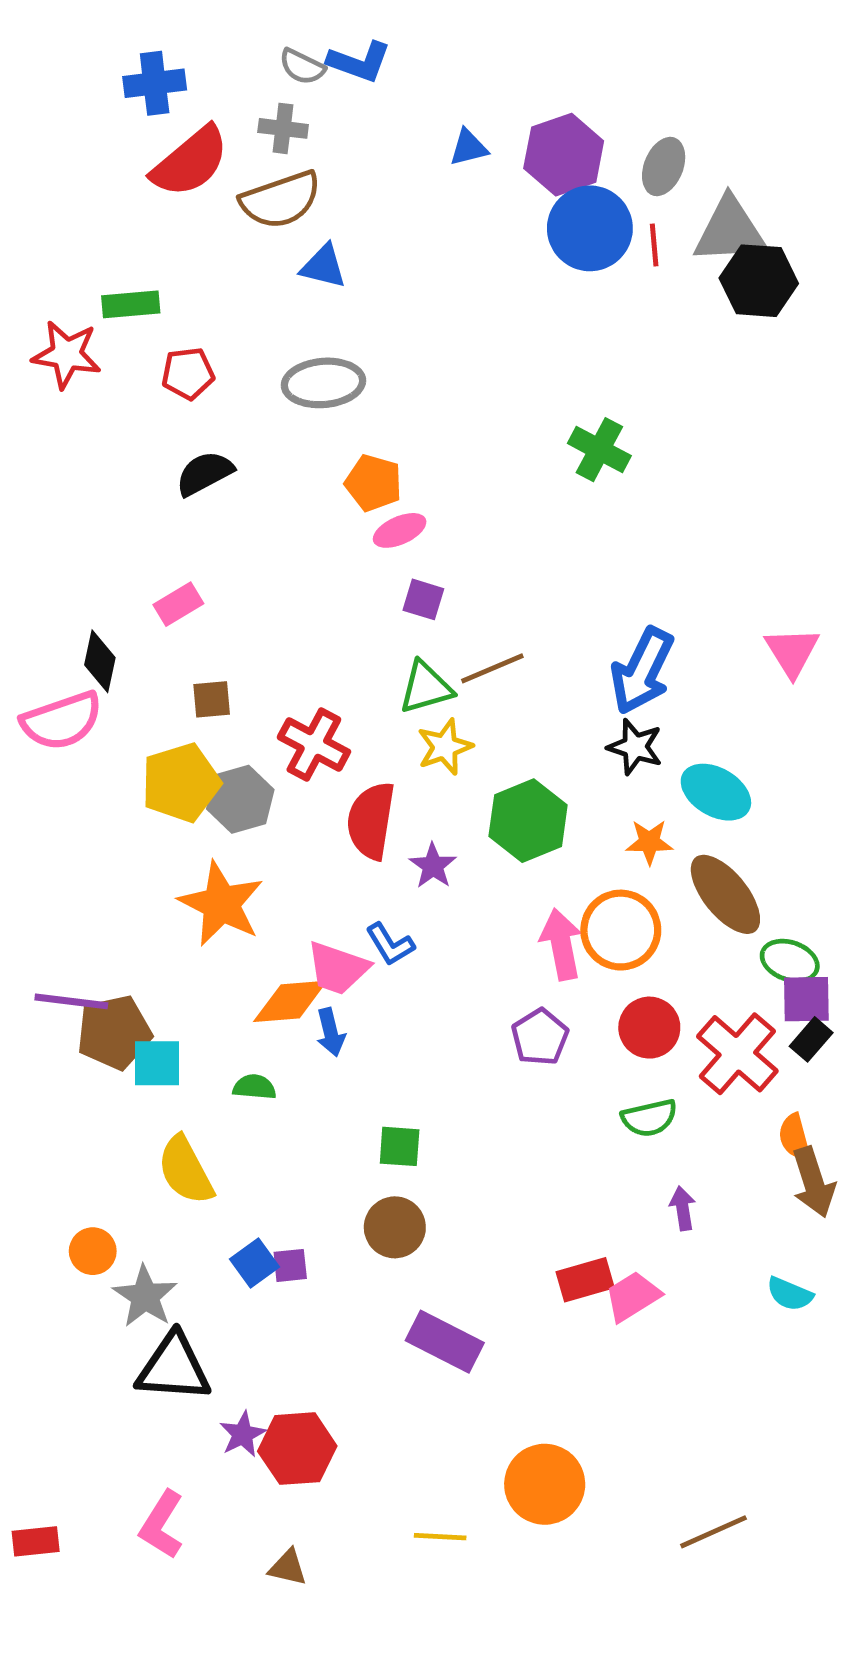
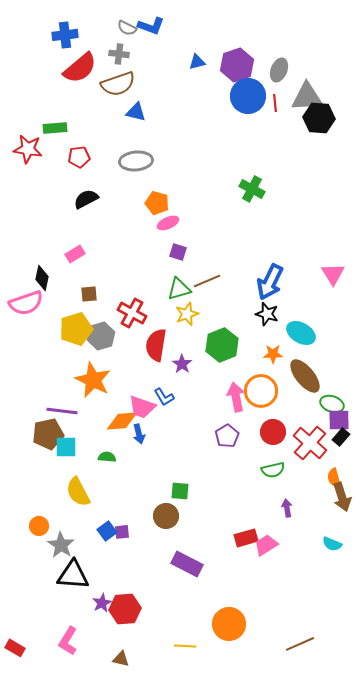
purple line: (71, 1001) -> (62, 411), moved
green square: (400, 1146) -> (180, 491), moved
red rectangle: (36, 1541) -> (15, 648), turned 36

